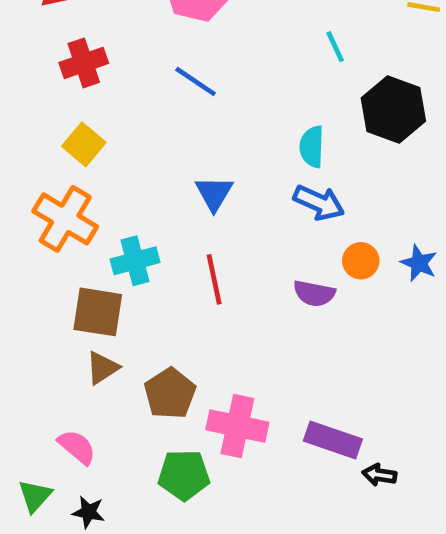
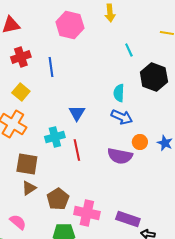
blue line: (196, 82) -> (51, 67), moved, turned 48
cyan cross: (135, 261) -> (55, 137), moved
purple semicircle: (314, 293) -> (120, 156), size x1.4

